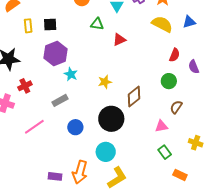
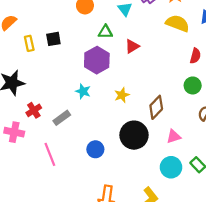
purple hexagon: (55, 53) -> (97, 60), moved
gray rectangle: (60, 100) -> (62, 118), moved
pink triangle: (161, 126) -> (174, 136), moved
pink line: (34, 127) -> (50, 154), turned -70
cyan circle: (106, 152) -> (171, 167), moved

